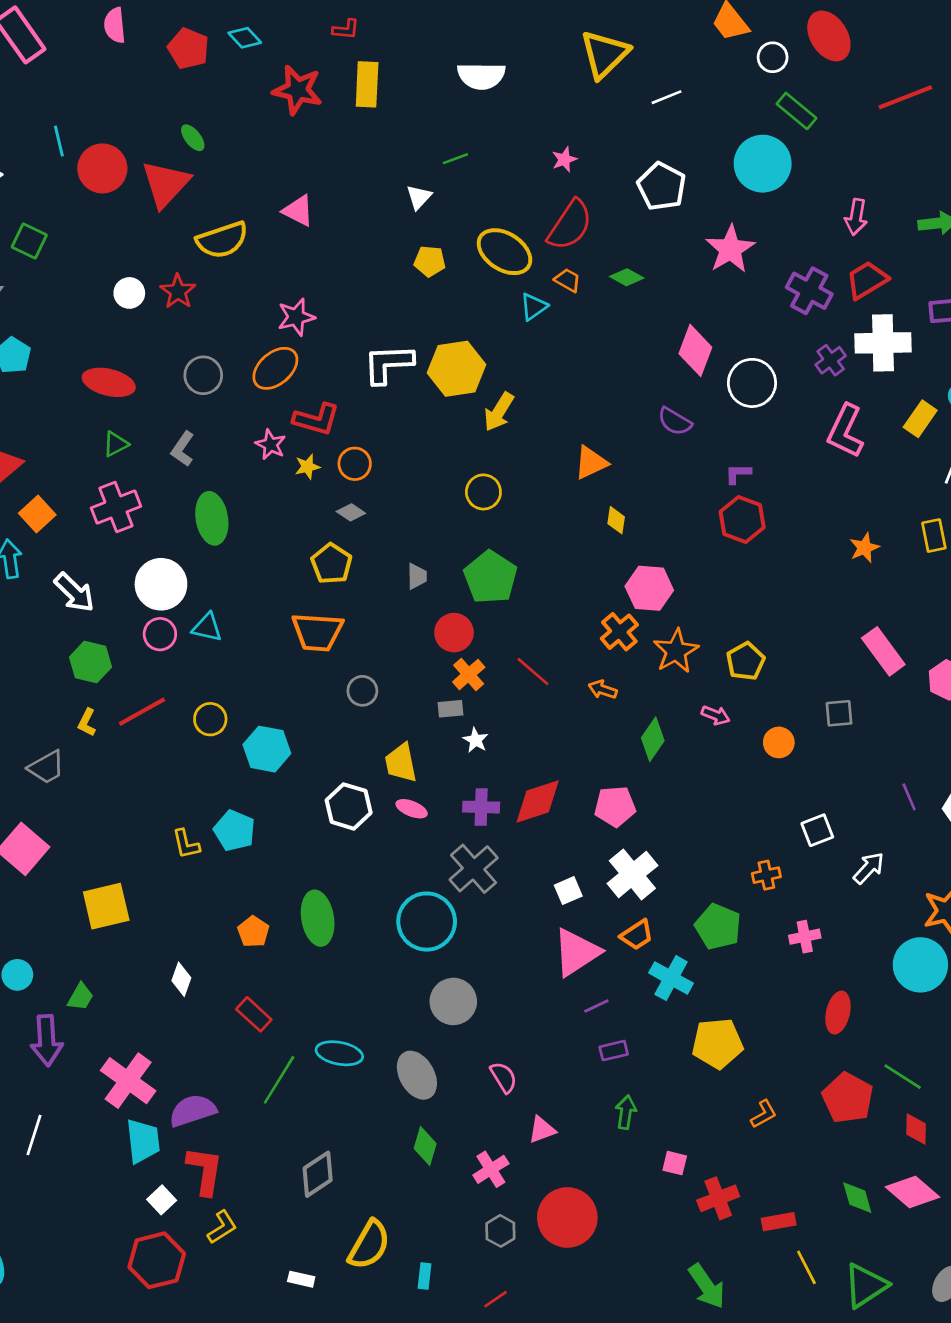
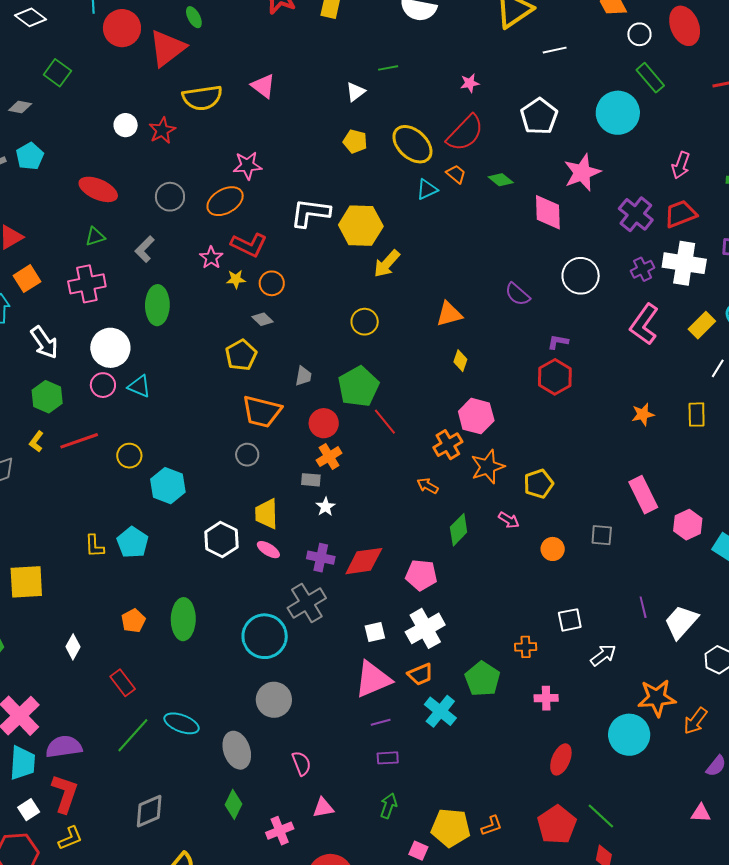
pink diamond: (695, 350) -> (548, 212), moved, turned -33
orange trapezoid: (317, 632) -> (262, 411), moved
red line: (533, 672) -> (385, 422), moved
yellow pentagon: (717, 1043) -> (451, 828), moved

